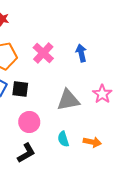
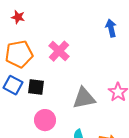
blue arrow: (81, 53) -> (111, 28), moved

